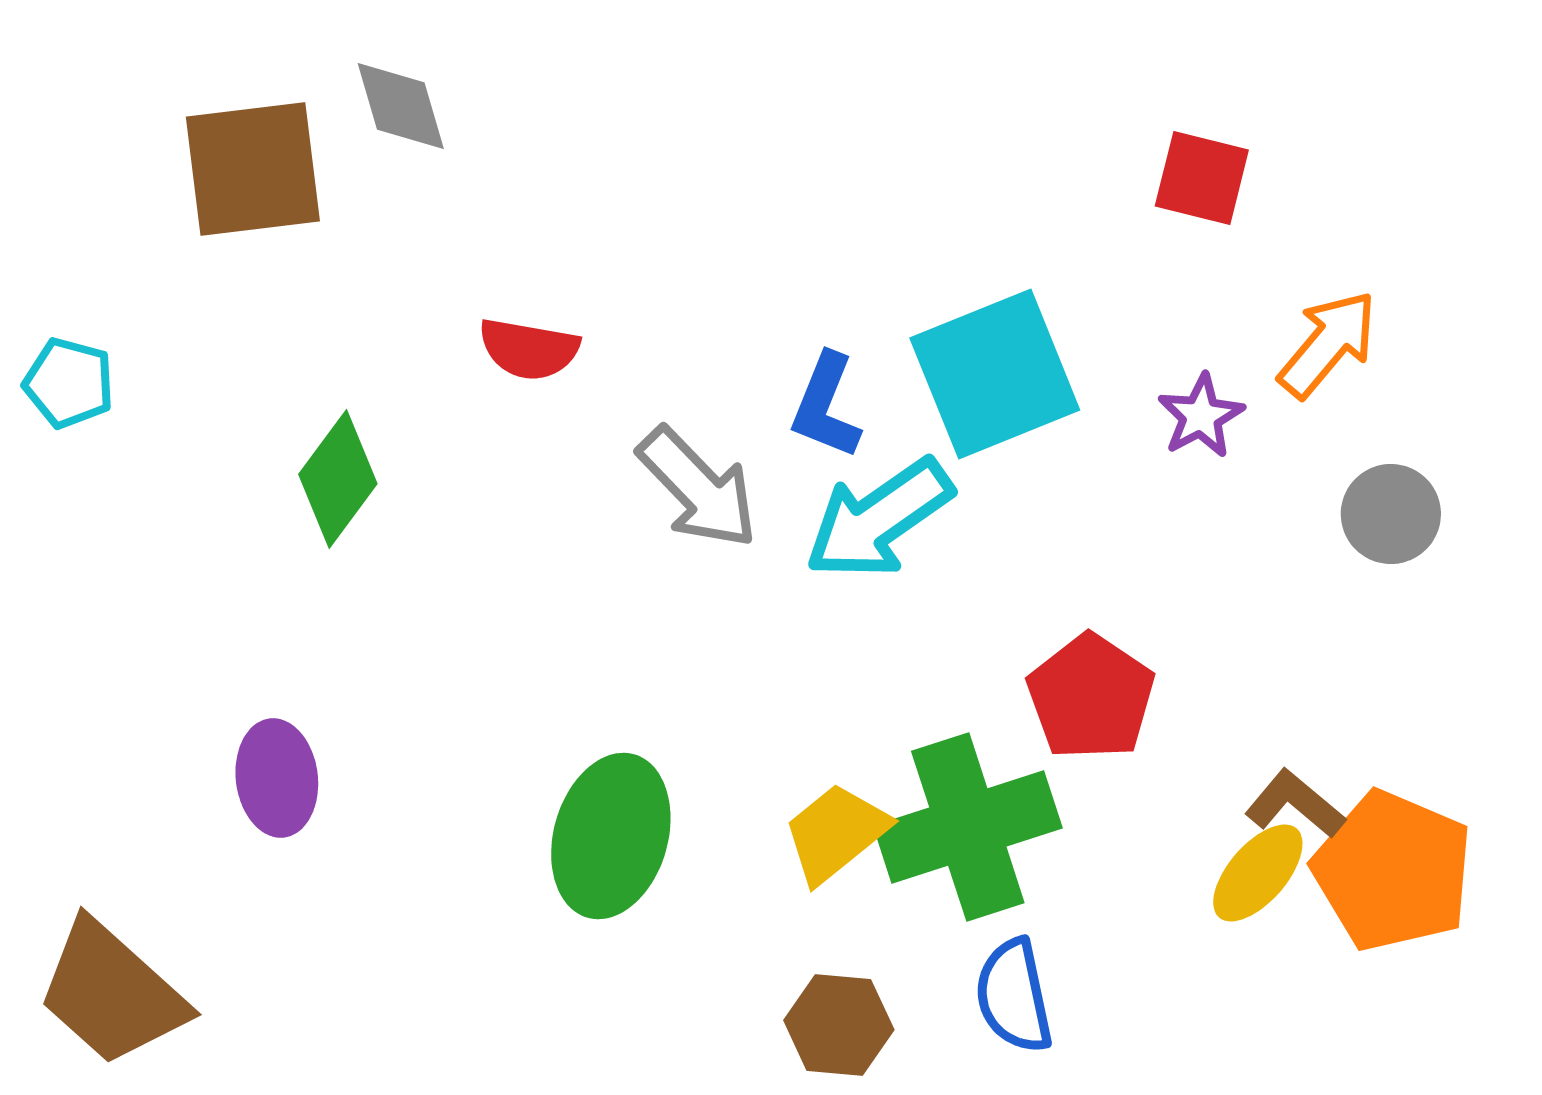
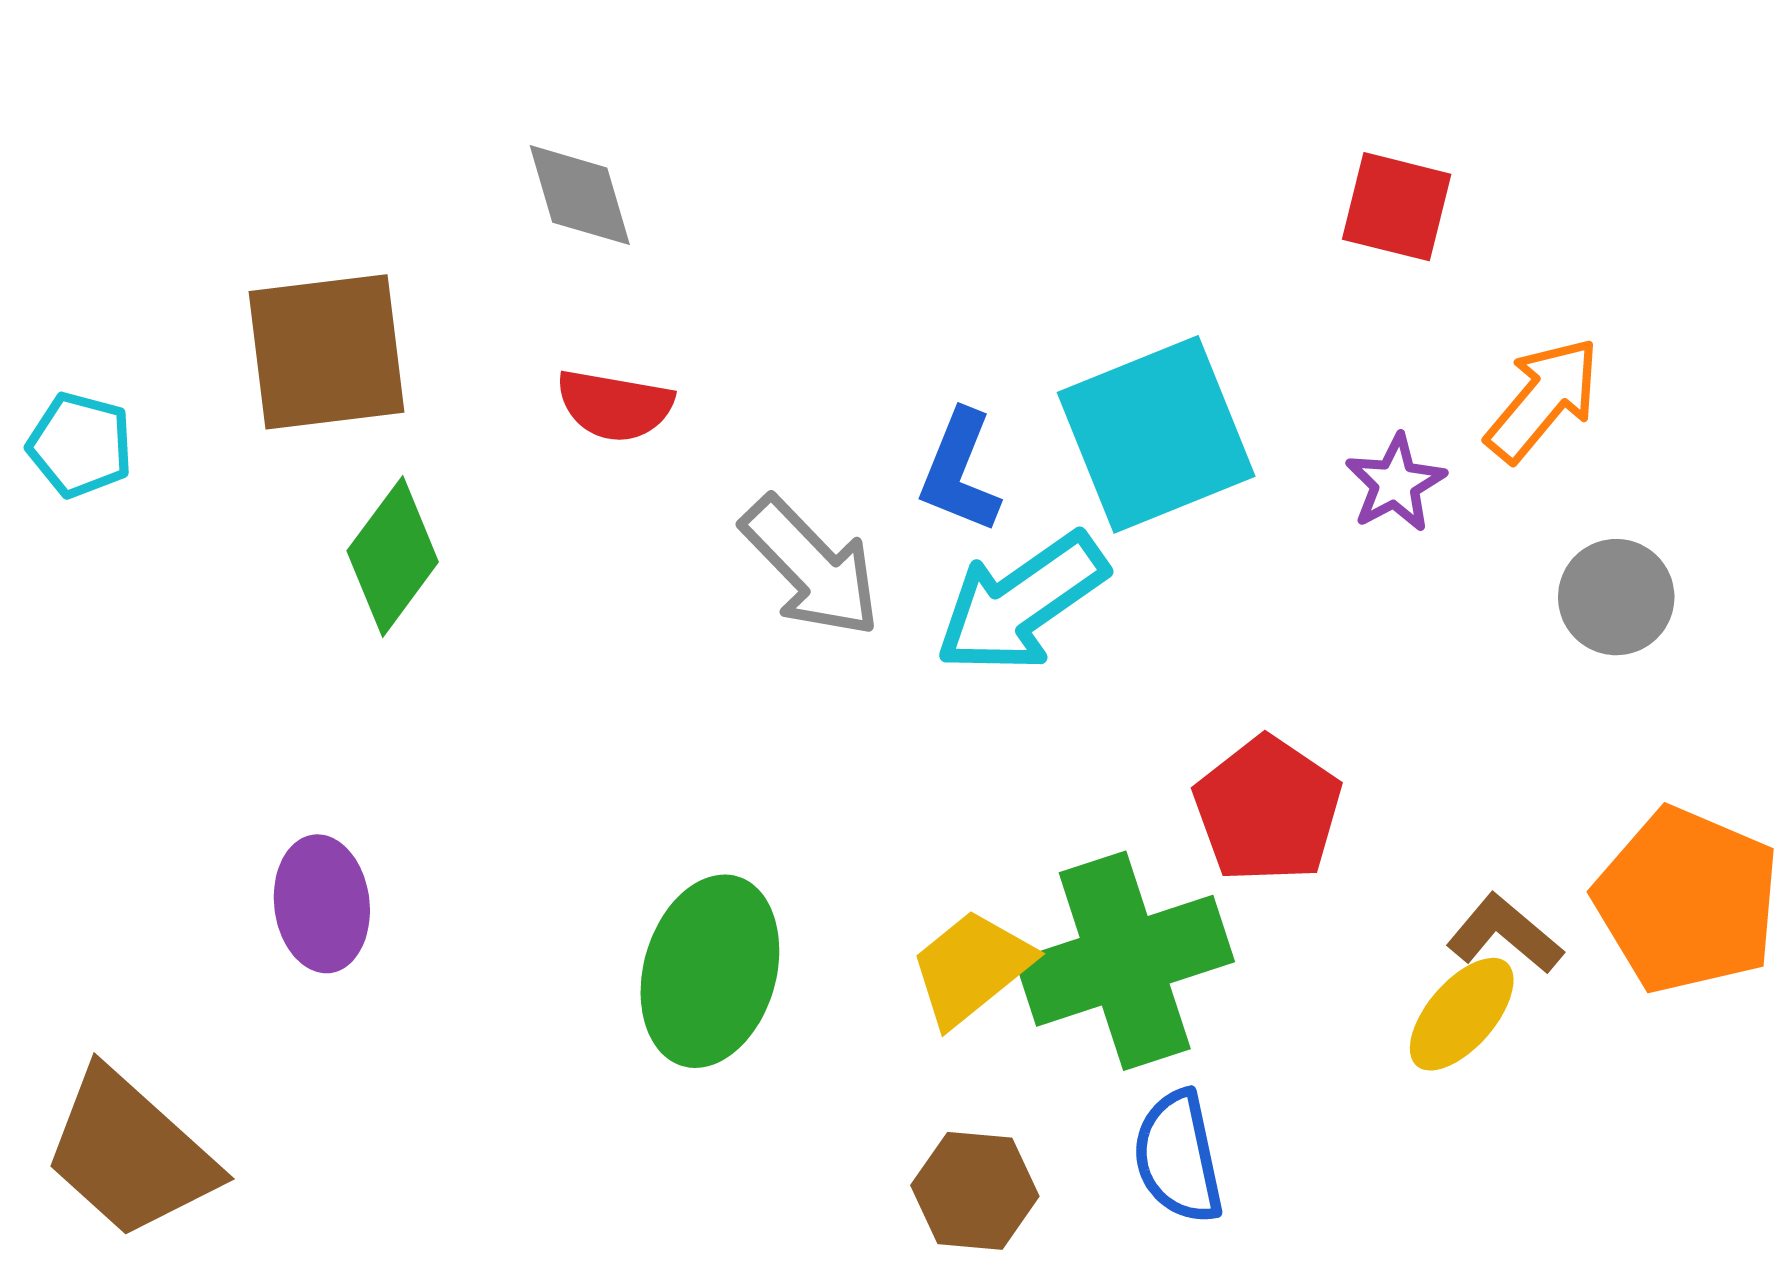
gray diamond: (401, 106) -> (580, 195), moved
brown square: (253, 169) -> (326, 352), moved
orange pentagon: (1393, 871) -> (1687, 900), moved

